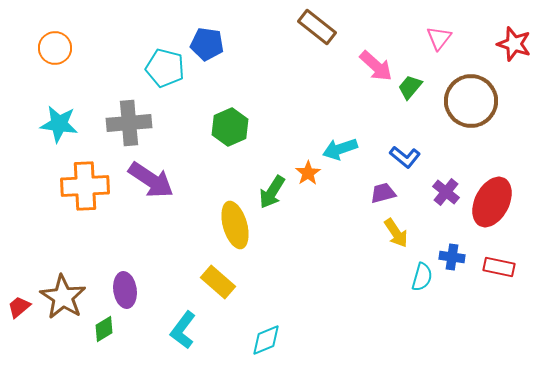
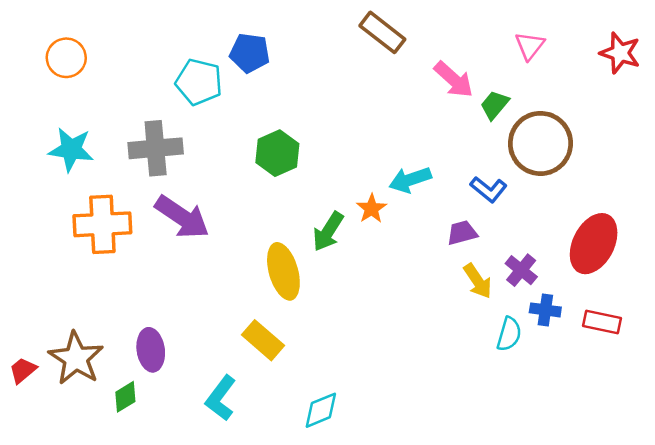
brown circle: (471, 101) -> (540, 143), moved
purple cross: (446, 192) -> (521, 270), moved

